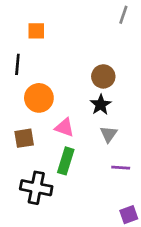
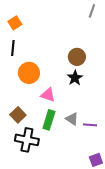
orange square: (36, 31) -> (15, 23), moved, turned -32
gray triangle: (109, 134) -> (72, 119), moved, turned -32
brown square: (24, 138) -> (18, 115), moved, turned -35

